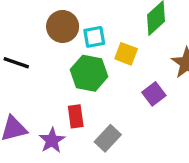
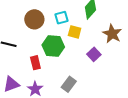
cyan square: (94, 37) -> (61, 18), moved
red rectangle: (76, 116) -> (35, 63), moved

